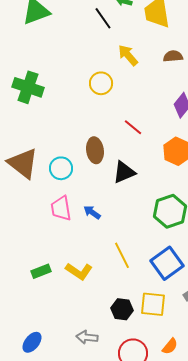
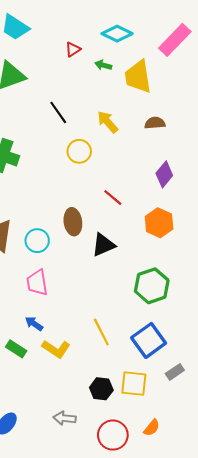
black line: (103, 18) -> (58, 112), moved
blue arrow: (92, 212) -> (34, 324), moved
green rectangle: (41, 271) -> (16, 349), turned 54

